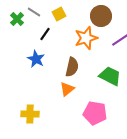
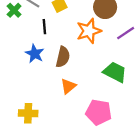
black line: (45, 34) -> (44, 27), turned -40
brown semicircle: (72, 67) -> (63, 57), moved

